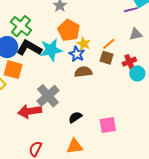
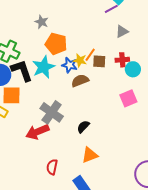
yellow star: (84, 44) -> (80, 60), moved
orange line: (109, 44) -> (90, 55), moved
black L-shape: (29, 48) -> (22, 70), turned 55
red cross: (129, 62) -> (122, 60), turned 32
pink square: (108, 125) -> (128, 98), moved

